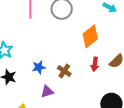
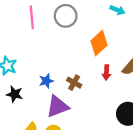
purple triangle: (47, 92) -> (57, 106), size x1.6

